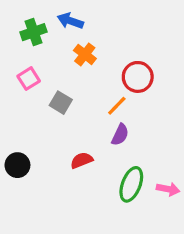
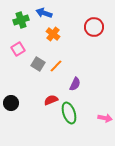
red circle: (138, 77) -> (94, 27), moved
orange line: (117, 106) -> (56, 66), moved
green ellipse: (131, 184) -> (69, 113), moved, turned -40

